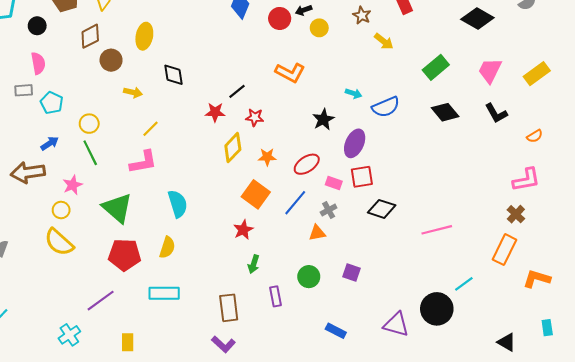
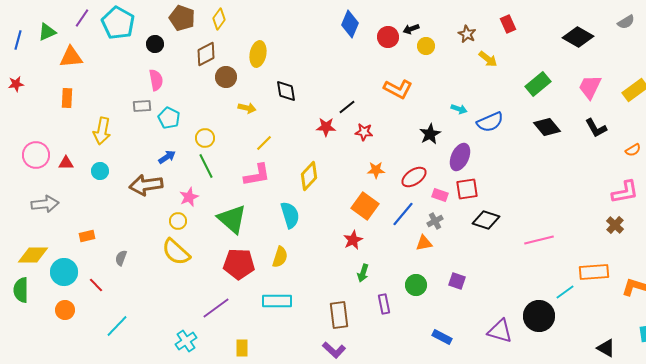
yellow diamond: (233, 148) -> (309, 176), moved
orange rectangle: (504, 250) -> (594, 272), moved, turned 60

